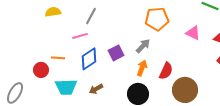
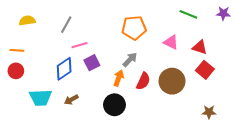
pink line: (80, 36) -> (80, 45), moved
gray arrow: (143, 46) -> (130, 60), moved
orange line: (58, 58) -> (17, 50), moved
red circle: (41, 70) -> (16, 71), moved
brown circle: (185, 90) -> (172, 81), moved

